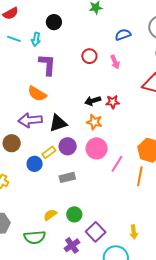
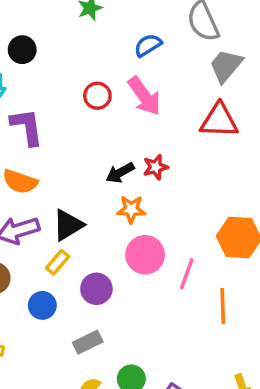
pink arrow: (115, 62) -> (144, 96), size x1.6
purple circle: (68, 146) -> (96, 289), moved
yellow rectangle: (49, 152) -> (58, 262), moved
orange line: (140, 176) -> (223, 306), moved
gray rectangle: (67, 177) -> (88, 342), moved

